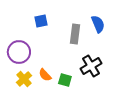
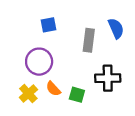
purple circle: (19, 52) -> (39, 62), moved
black cross: (91, 66) -> (108, 78), turned 30

